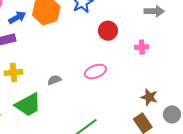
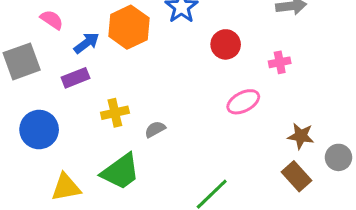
pink ellipse: (95, 71) -> (243, 102), moved
yellow cross: (13, 72) -> (115, 113), moved

